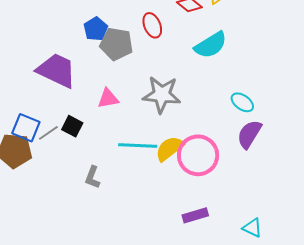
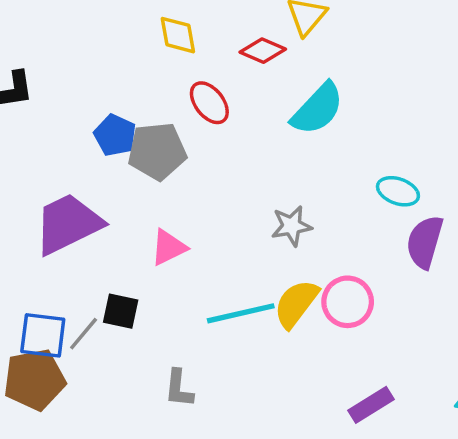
purple trapezoid: (57, 70) -> (68, 224), turned -36
gray star: (162, 95) -> (292, 226), moved, size x0.6
pink circle: (198, 155) -> (348, 302), size x0.7

